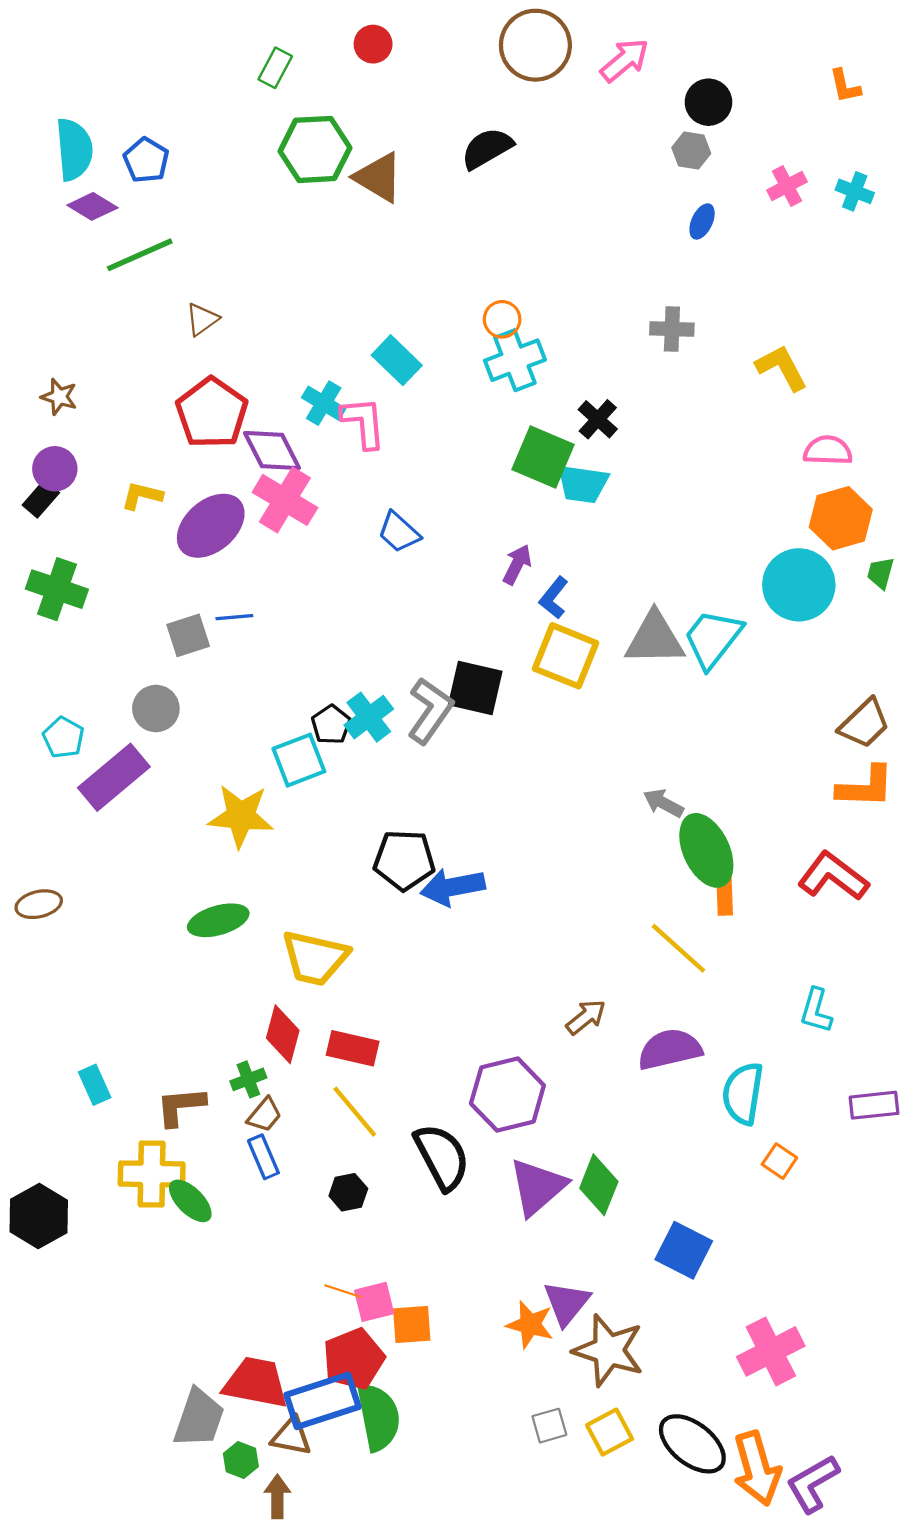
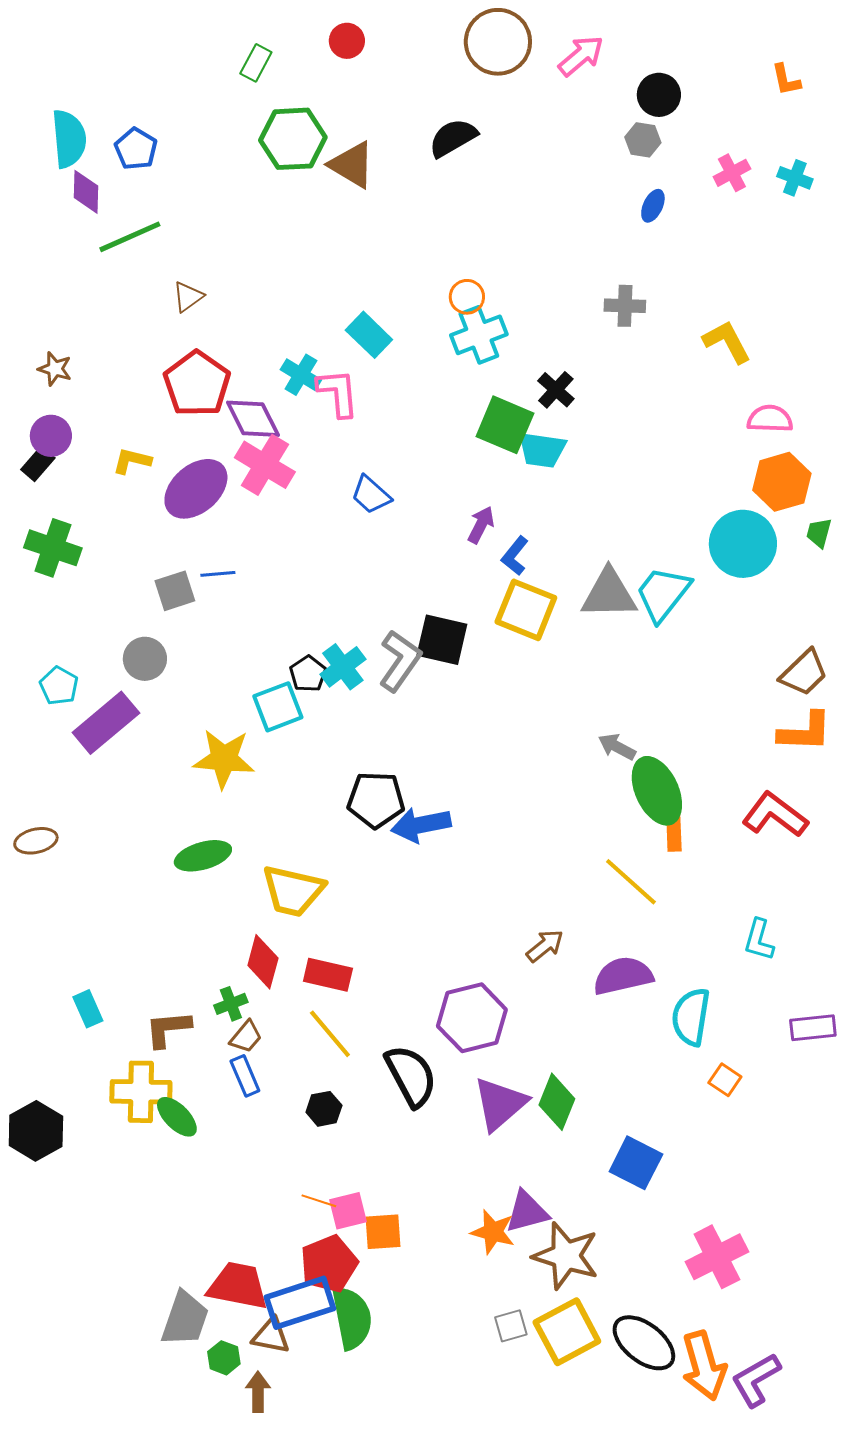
purple diamond: (92, 206) -> (86, 192), turned 60
purple triangle: (567, 1303) -> (527, 1212), turned 36
yellow square: (610, 1432) -> (567, 1332), size x1.5

